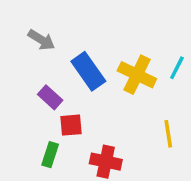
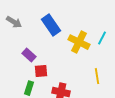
gray arrow: (41, 40) -> (14, 22), moved
blue rectangle: (88, 71) -> (51, 25), moved

